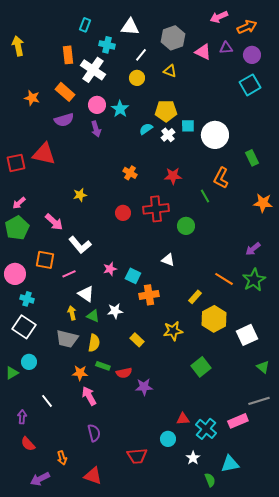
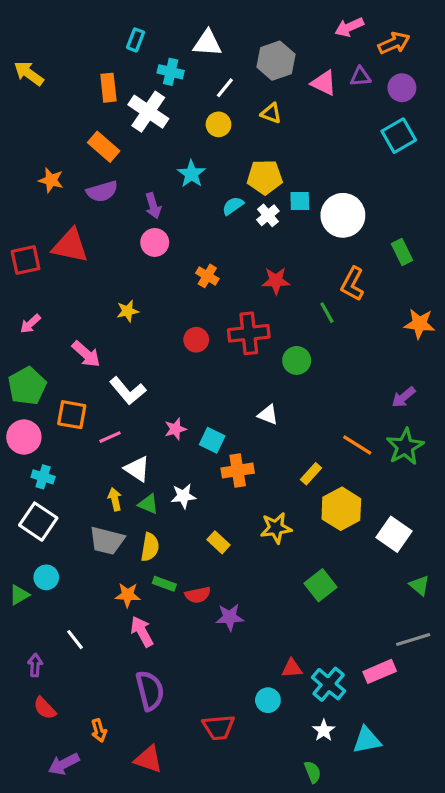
yellow arrow: (18, 46) -> (29, 73), turned -42
orange star: (32, 98) -> (51, 180), moved
pink circle: (97, 105) -> (155, 242), moved
green pentagon: (17, 228) -> (27, 386), moved
white square: (247, 335) -> (394, 534), turned -30
purple semicircle: (94, 433) -> (150, 691), size x1.4
white star: (193, 458) -> (324, 730), moved
green semicircle: (210, 480) -> (313, 772), moved

